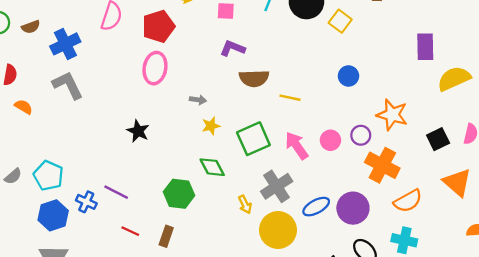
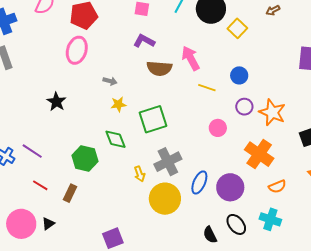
yellow line: (290, 98) -> (207, 88), moved
purple circle: (361, 135) -> (244, 107), moved
pink arrow: (297, 146) -> (191, 58), moved
orange semicircle: (408, 201) -> (277, 187), size x0.7
blue ellipse: (316, 207) -> (199, 182), turned -45

